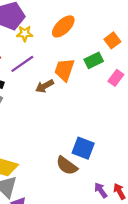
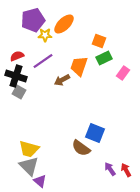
orange ellipse: (63, 26) -> (64, 24), moved
orange square: (112, 40) -> (99, 41), moved, turned -32

